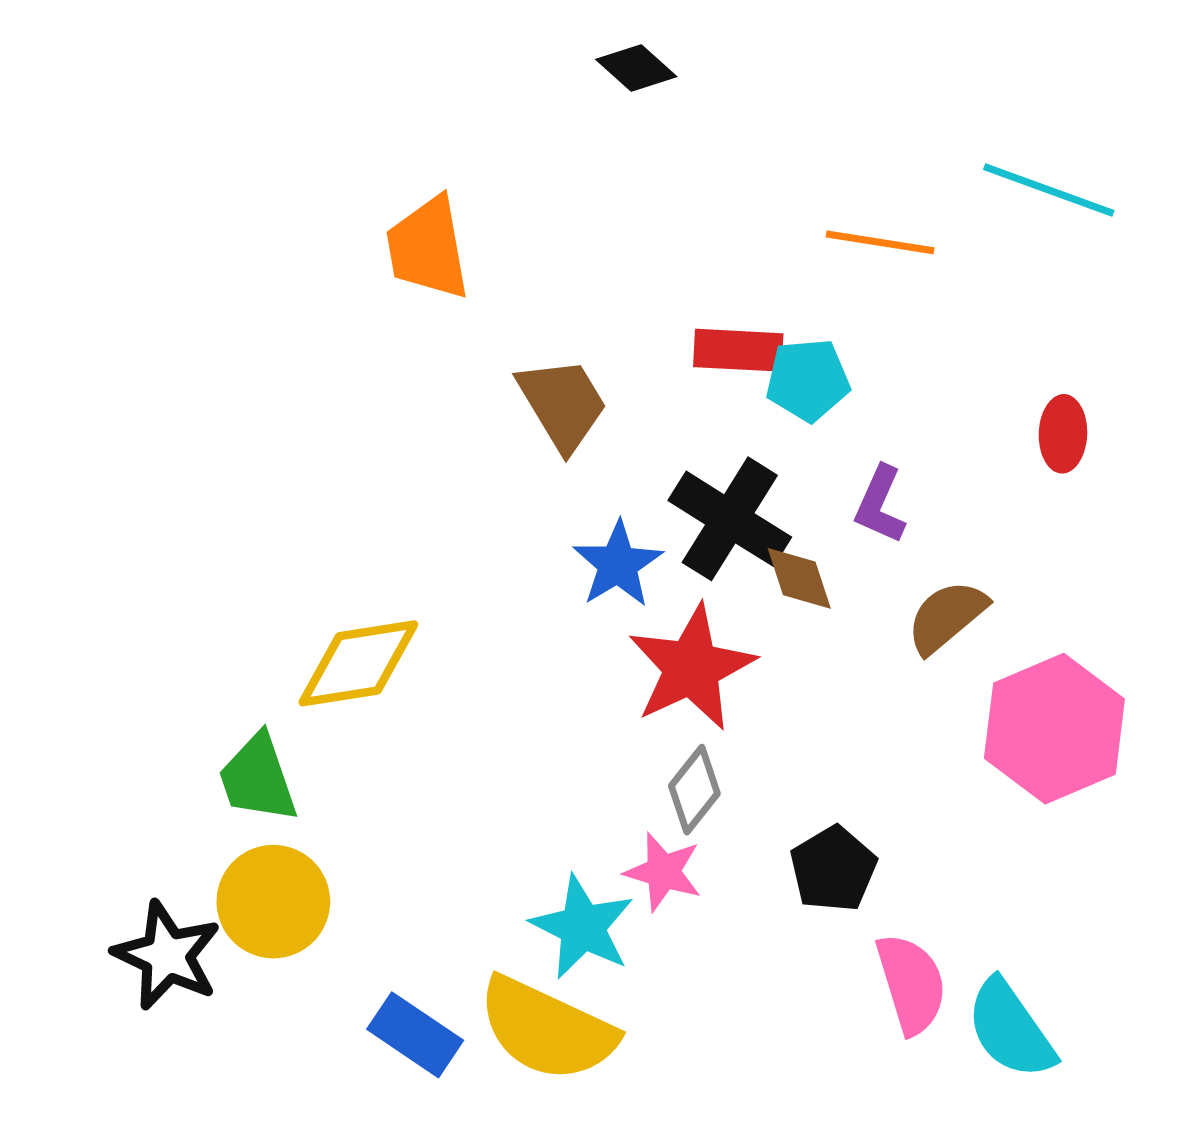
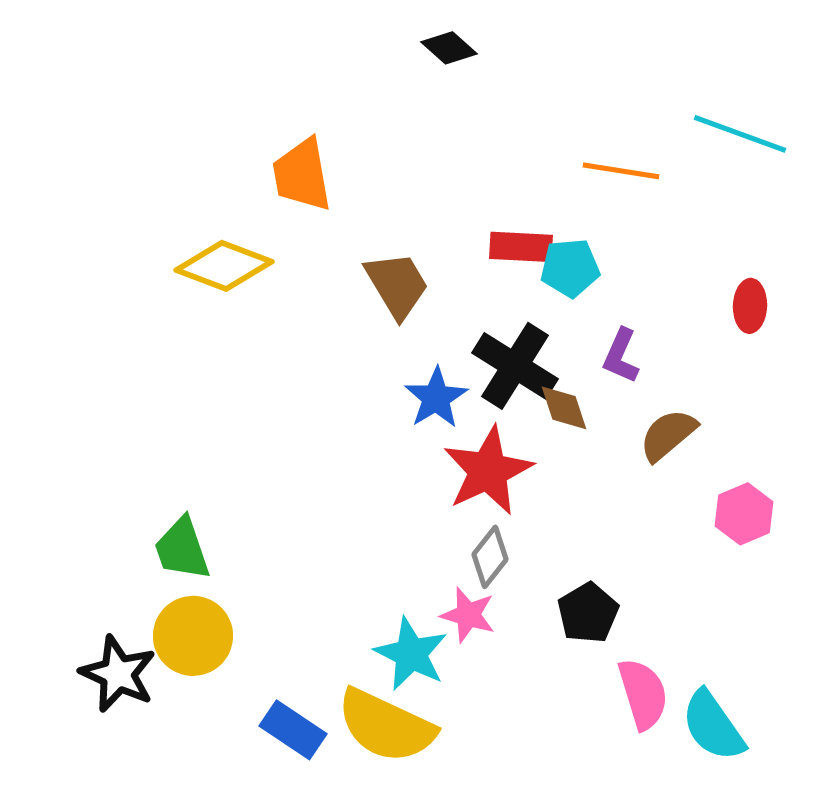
yellow diamond: (358, 663) -> (224, 266), moved, turned 30
pink hexagon: (1054, 729) -> (744, 514), size x0.6

